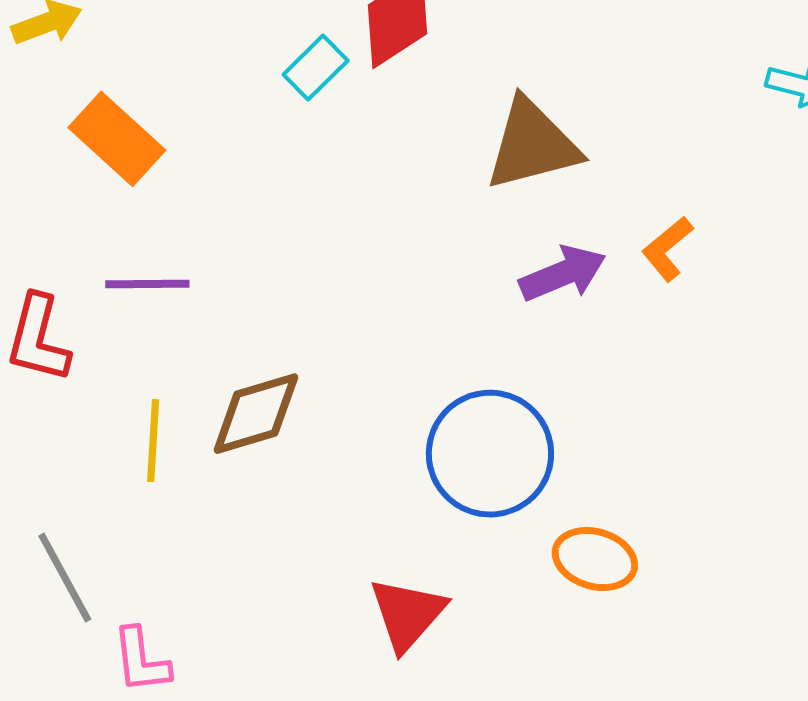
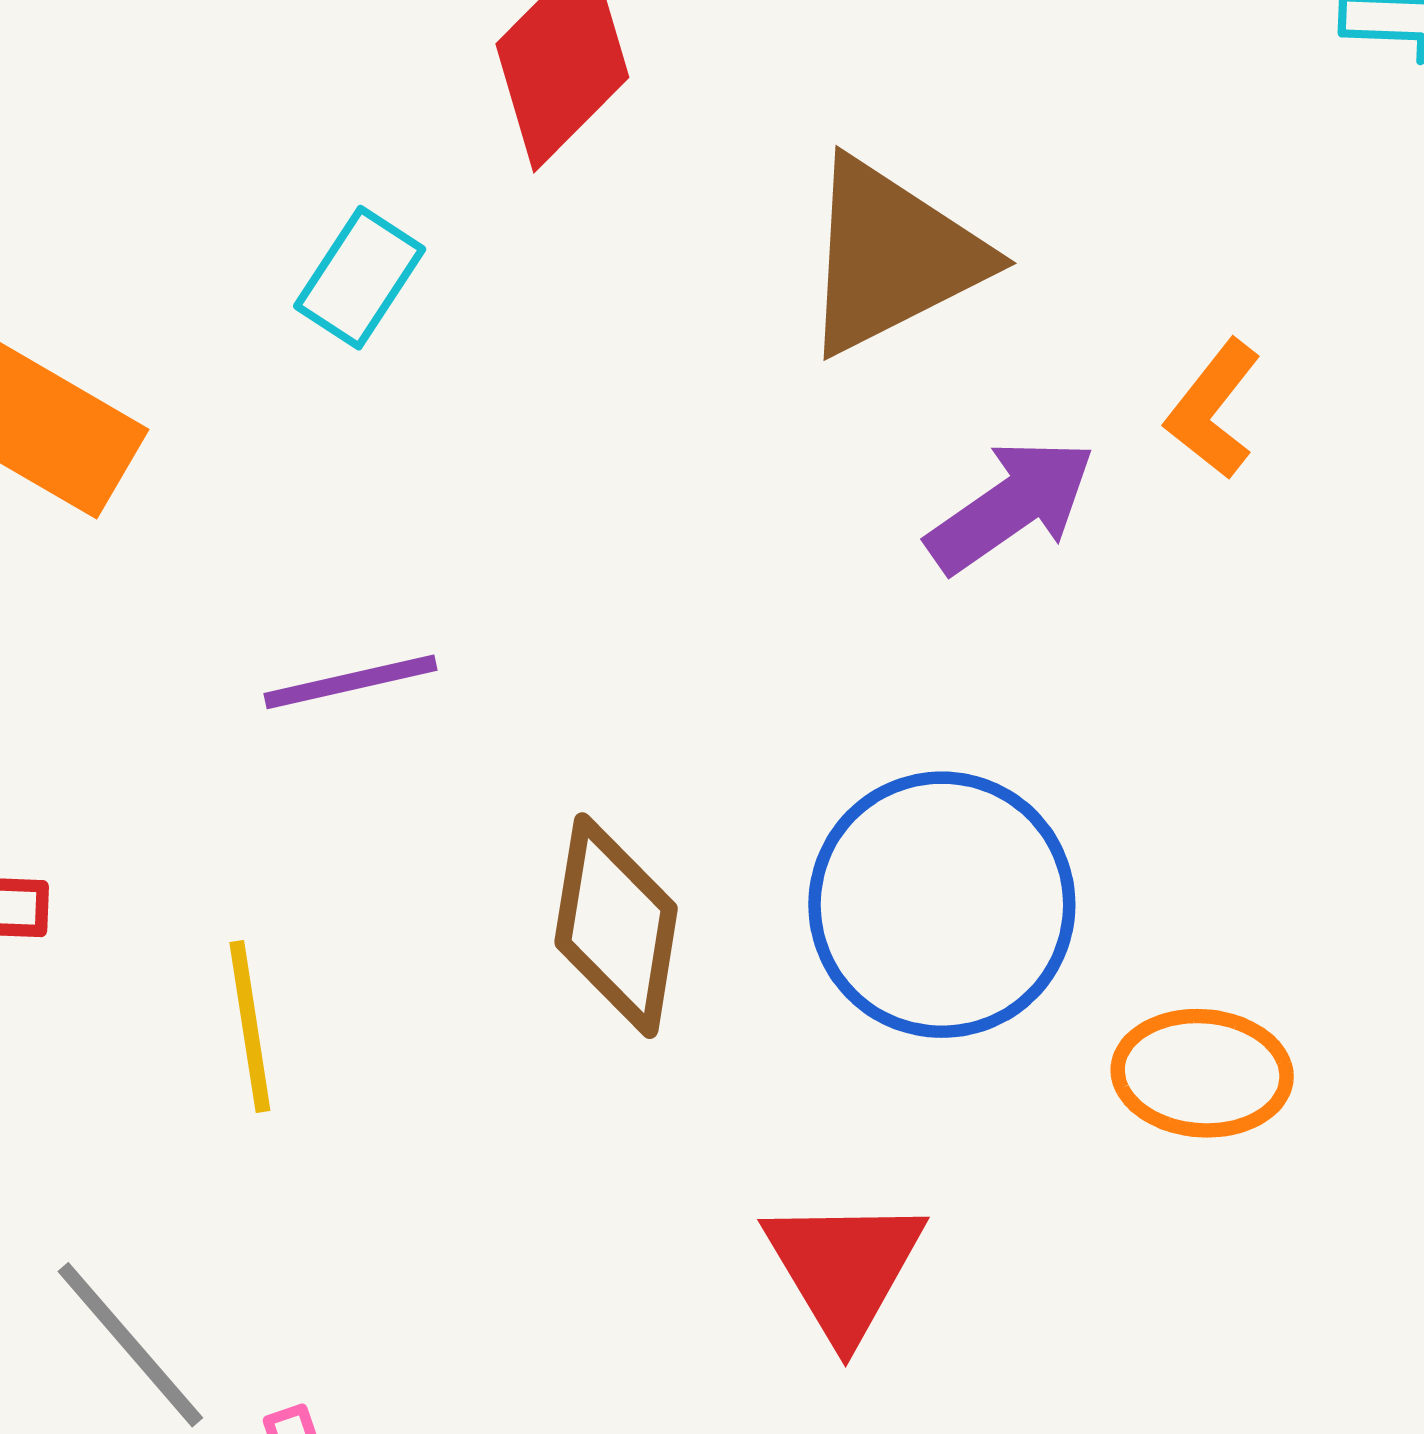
cyan rectangle: (316, 68) -> (360, 278), moved
purple line: (147, 284) -> (351, 682), moved
brown diamond: (256, 414) -> (616, 926), moved, turned -52

